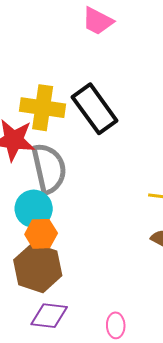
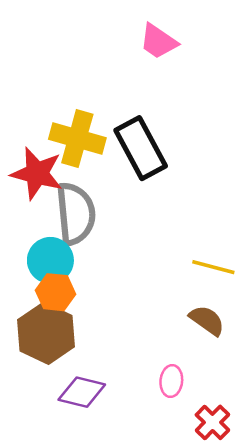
purple diamond: (49, 316) -> (82, 392), moved
pink ellipse: (116, 325) -> (171, 381), moved

